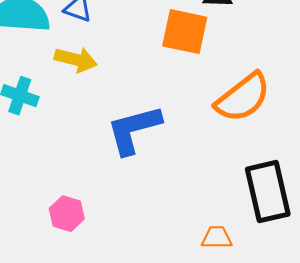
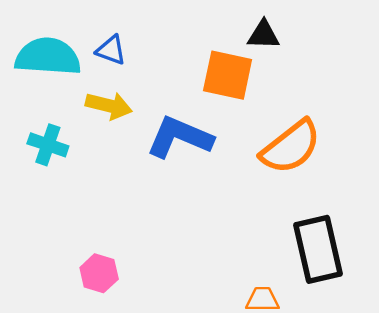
blue L-shape: (134, 130) -> (180, 137), moved, turned 38

